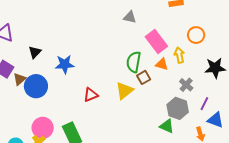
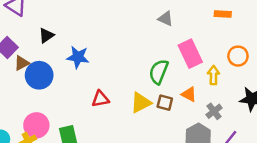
orange triangle: (162, 64) -> (189, 94), moved
brown square: (144, 77) -> (165, 103), moved, turned 32

